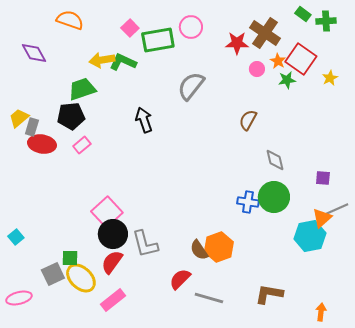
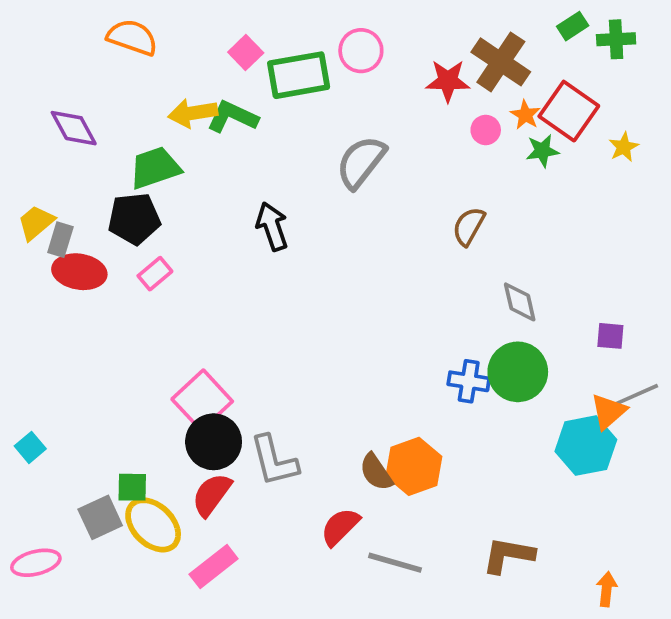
green rectangle: (303, 14) -> (573, 26), turned -70
purple diamond: (34, 53) -> (74, 128), moved

